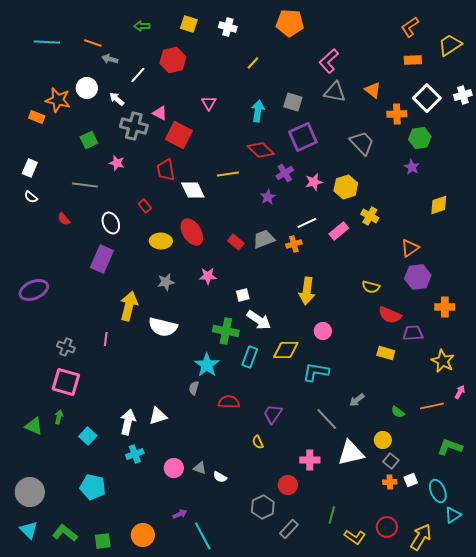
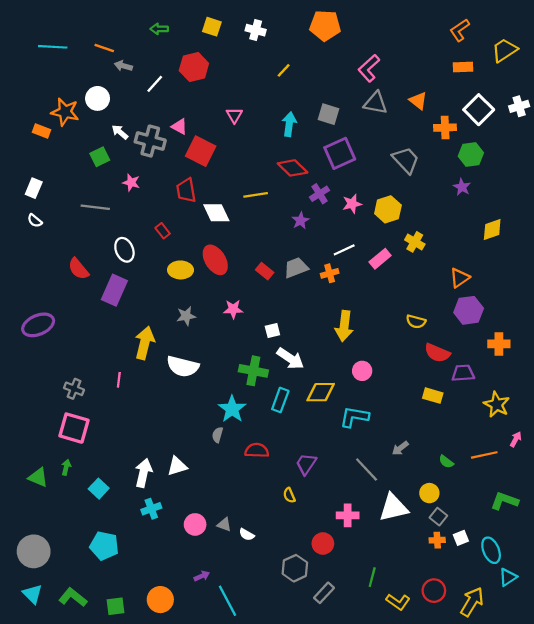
white arrow: (117, 99) -> (120, 132), moved
red semicircle: (64, 219) -> (78, 269), moved, size x1.5

